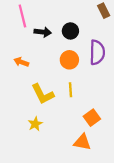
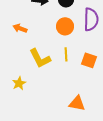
orange square: (92, 118) -> (89, 60), moved, turned -35
yellow star: (35, 124) -> (19, 83), moved

